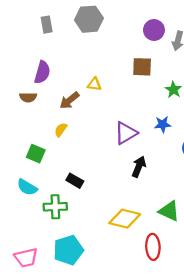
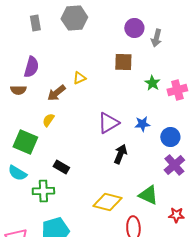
yellow triangle: (94, 84) -> (79, 78), turned -32
blue star: (163, 124) -> (142, 124), moved
green square: (36, 154) -> (25, 142), size x1.4

